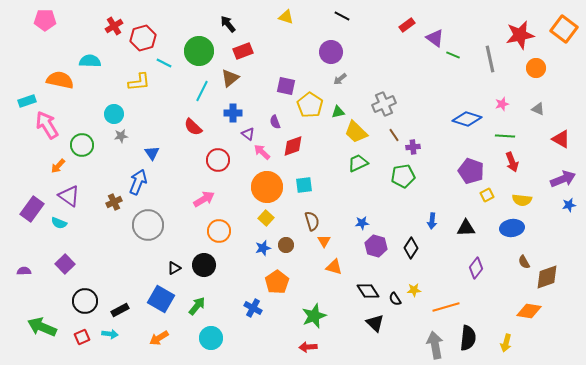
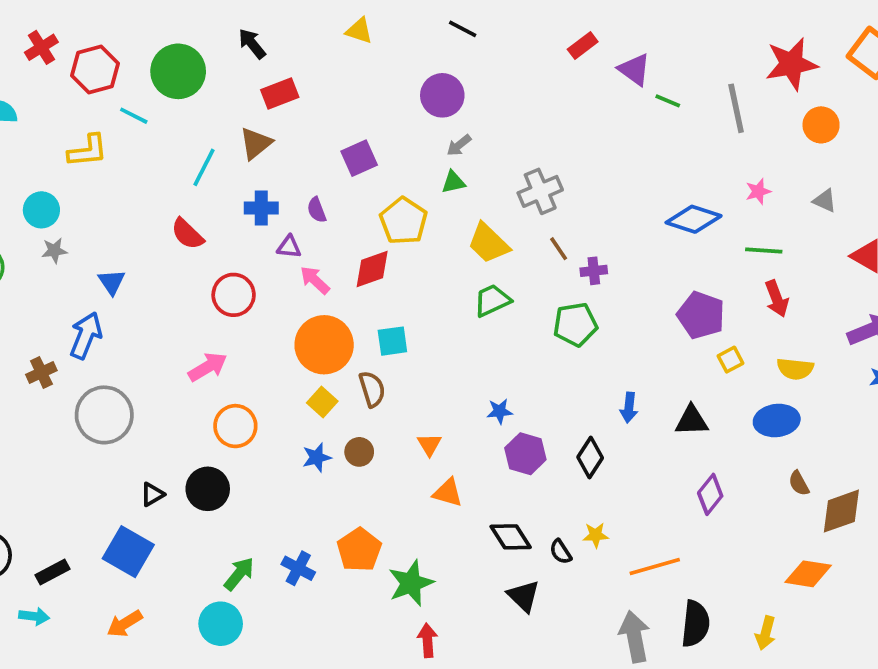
green circle: (199, 51) -> (178, 71), moved
purple square: (286, 86) -> (359, 158), turned -36
yellow pentagon: (310, 105) -> (404, 221), moved
green triangle: (338, 112) -> (453, 182), moved
purple semicircle: (275, 122) -> (317, 210), moved
purple triangle: (248, 134) -> (289, 247), turned -32
brown semicircle: (312, 221) -> (372, 389), moved
orange pentagon: (277, 282) -> (359, 550), moved
green arrow: (197, 306) -> (239, 574), moved
red arrow: (308, 347) -> (428, 640), moved, turned 90

